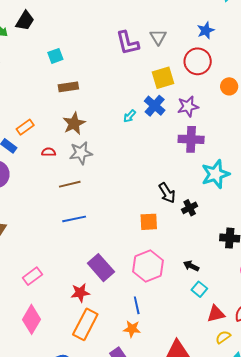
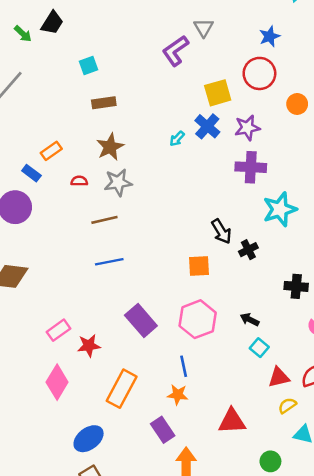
gray triangle: (158, 37) -> (204, 28), moved
purple L-shape: (128, 43) -> (175, 51), turned 68
red star: (80, 293) -> (89, 346), moved

